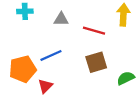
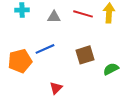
red line: (94, 31) -> (83, 14), moved
red triangle: (45, 86) -> (56, 88), moved

